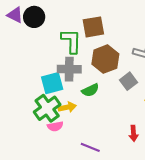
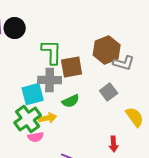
brown square: (93, 27) -> (72, 67), moved
brown hexagon: (105, 59) -> (107, 50), moved

